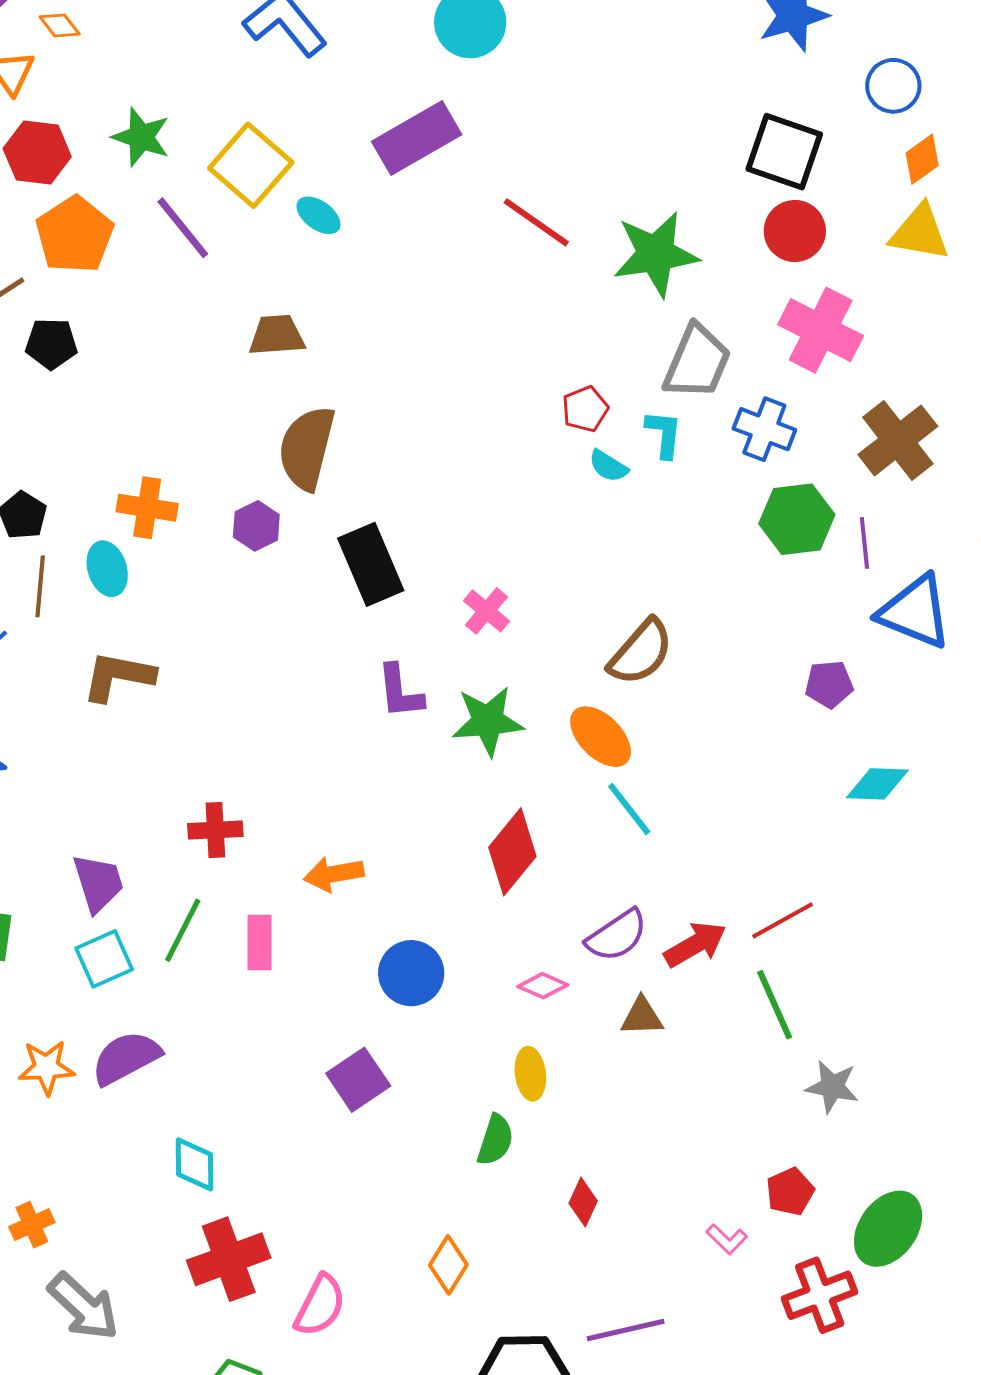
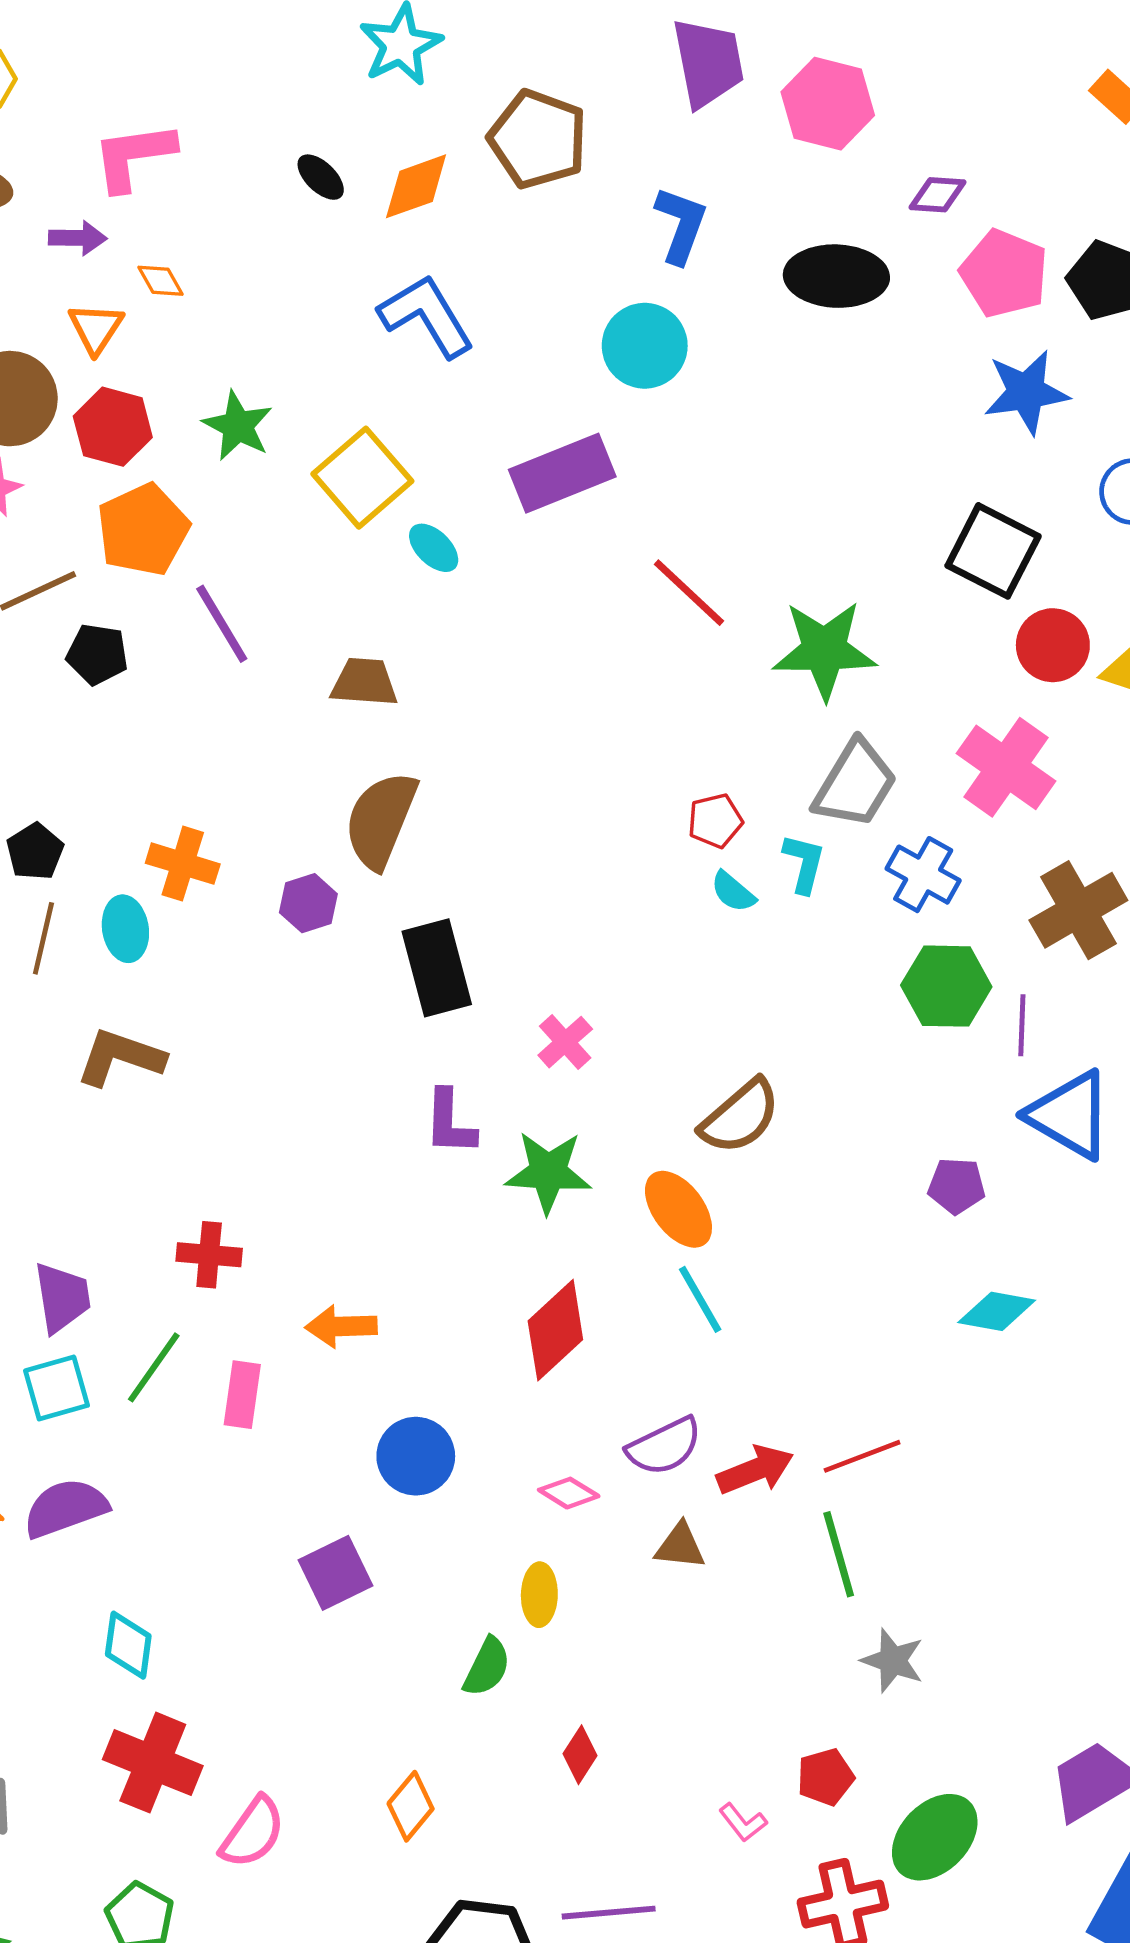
purple line: (183, 228) -> (222, 624), moved
red circle: (795, 231) -> (1053, 645), moved
red cross: (229, 1259) -> (153, 1763), turned 34

